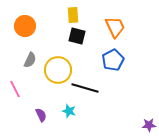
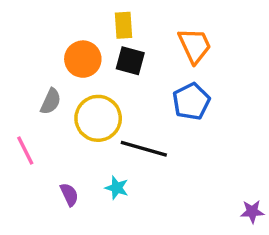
orange circle: (25, 26) -> (83, 59), moved

